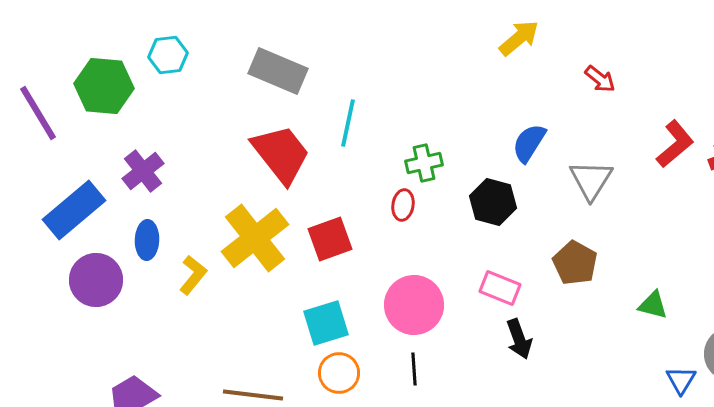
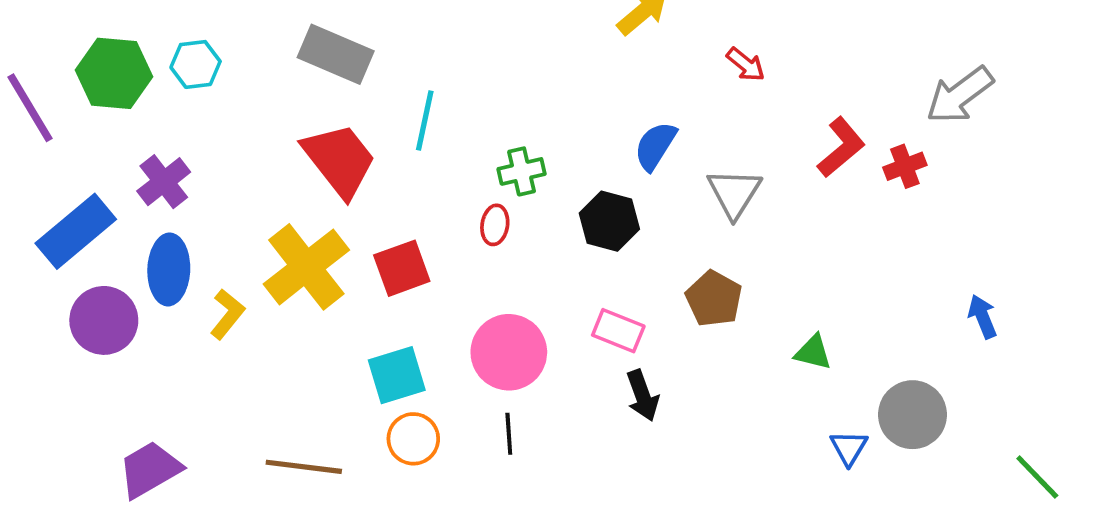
cyan hexagon: (168, 55) -> (196, 64), moved
blue ellipse: (147, 240) -> (169, 269), size x1.4

